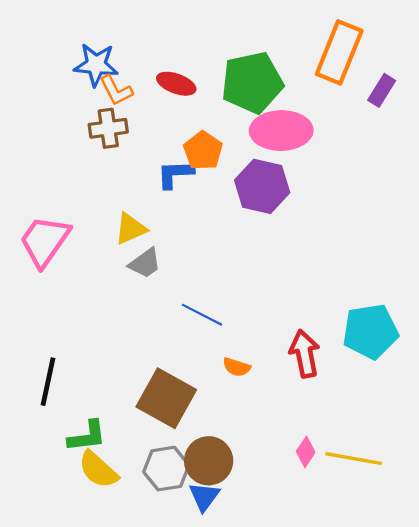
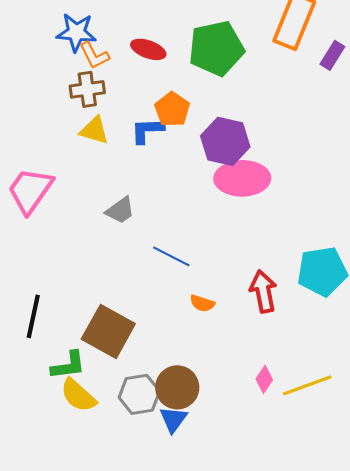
pink ellipse: (281, 131) -> (242, 178), moved
yellow triangle: (131, 229) -> (94, 130), moved, turned 40
brown square: (166, 398) -> (108, 331), moved
yellow line: (354, 459) -> (307, 385), turned -30

